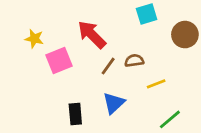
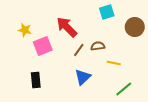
yellow line: (156, 84) -> (114, 63), turned 32
black rectangle: (75, 114) -> (36, 80), moved

